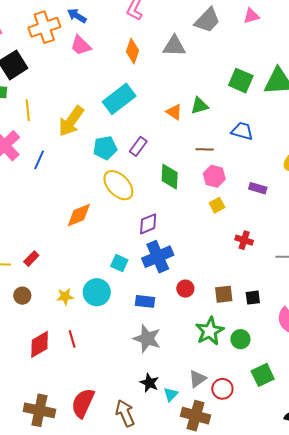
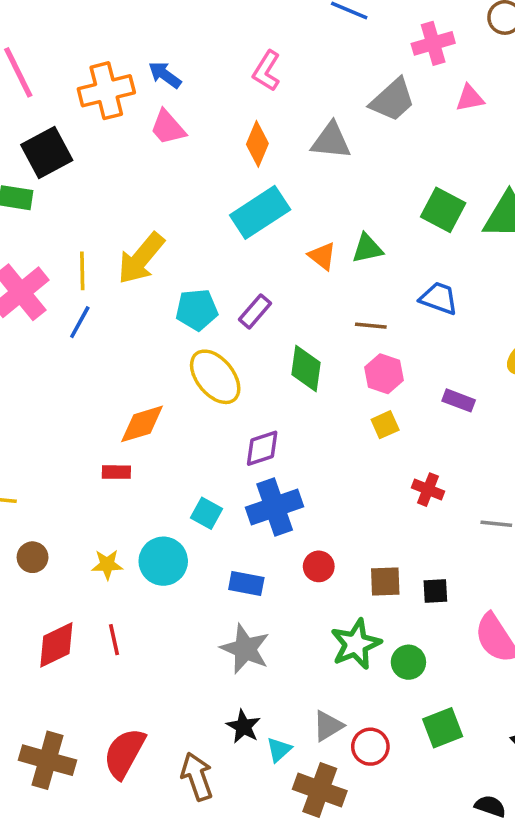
cyan rectangle: (119, 99) -> (260, 212), moved
yellow line: (28, 110) -> (82, 271), moved
red rectangle: (31, 259) -> (116, 472), moved, turned 42

